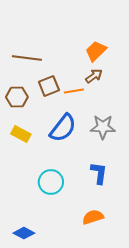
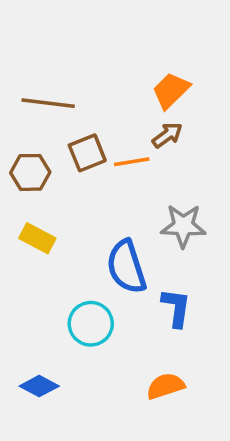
blue semicircle: (63, 128) -> (126, 267), moved, turned 124
blue diamond: (24, 233) -> (39, 386), moved

